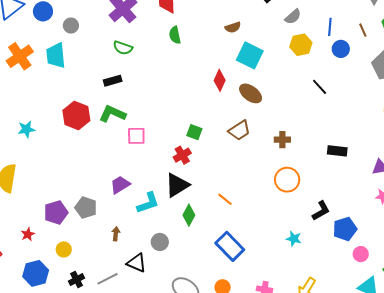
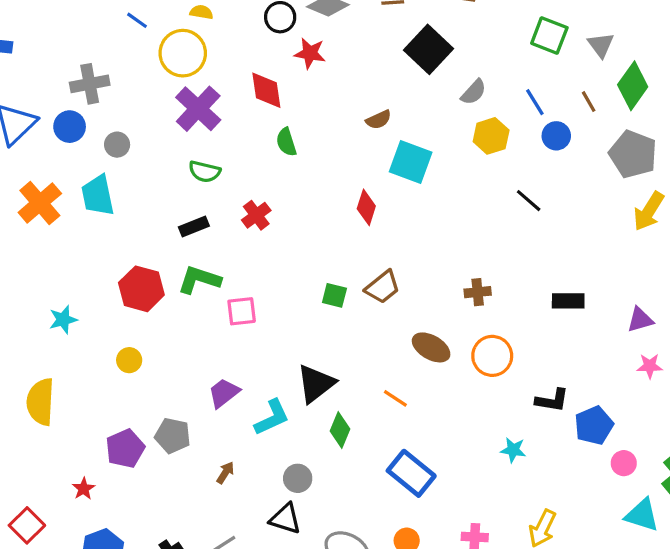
blue line: (330, 27) -> (535, 102), turned -30
brown ellipse: (251, 93) -> (431, 347), moved
brown trapezoid: (239, 130) -> (383, 287), moved
red cross: (182, 155) -> (256, 215), moved
black L-shape: (321, 211) -> (552, 400), turned 45
brown arrow: (116, 234) -> (225, 473), turned 32
yellow circle: (64, 249) -> (129, 360), moved
black triangle: (137, 263) -> (285, 519), moved

